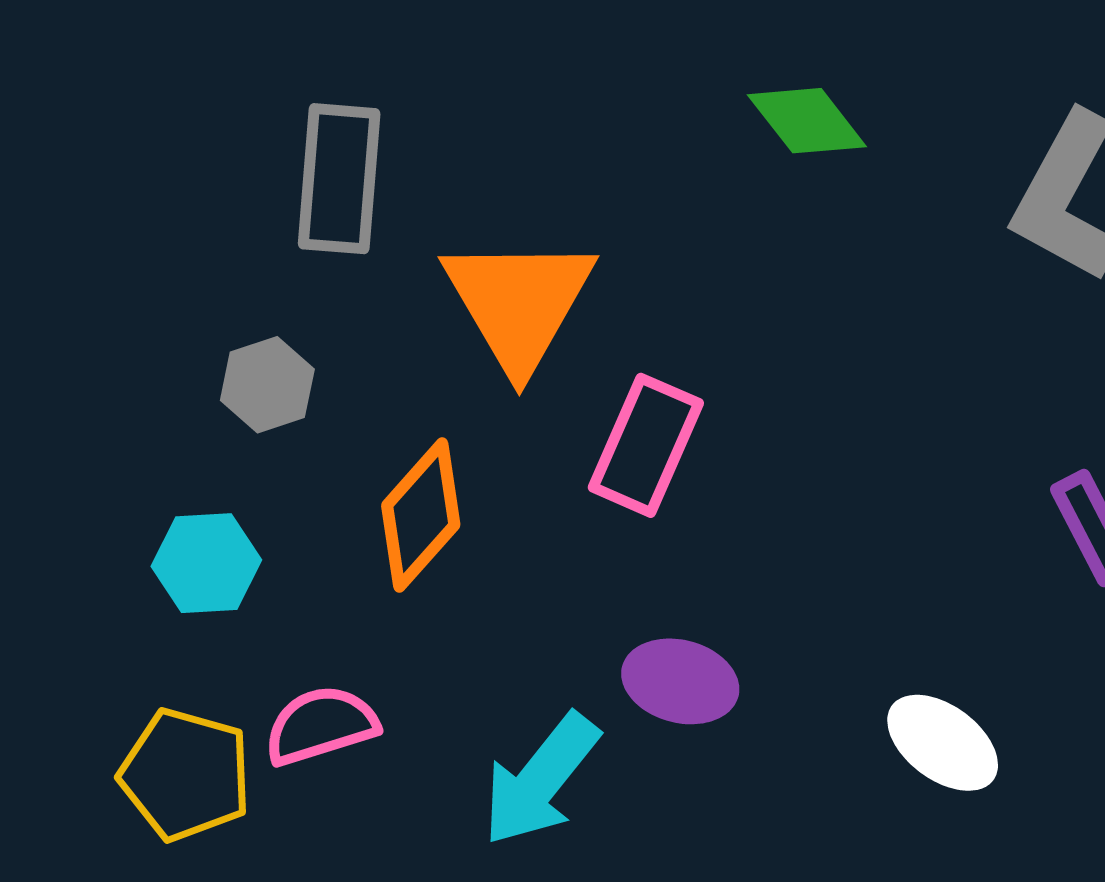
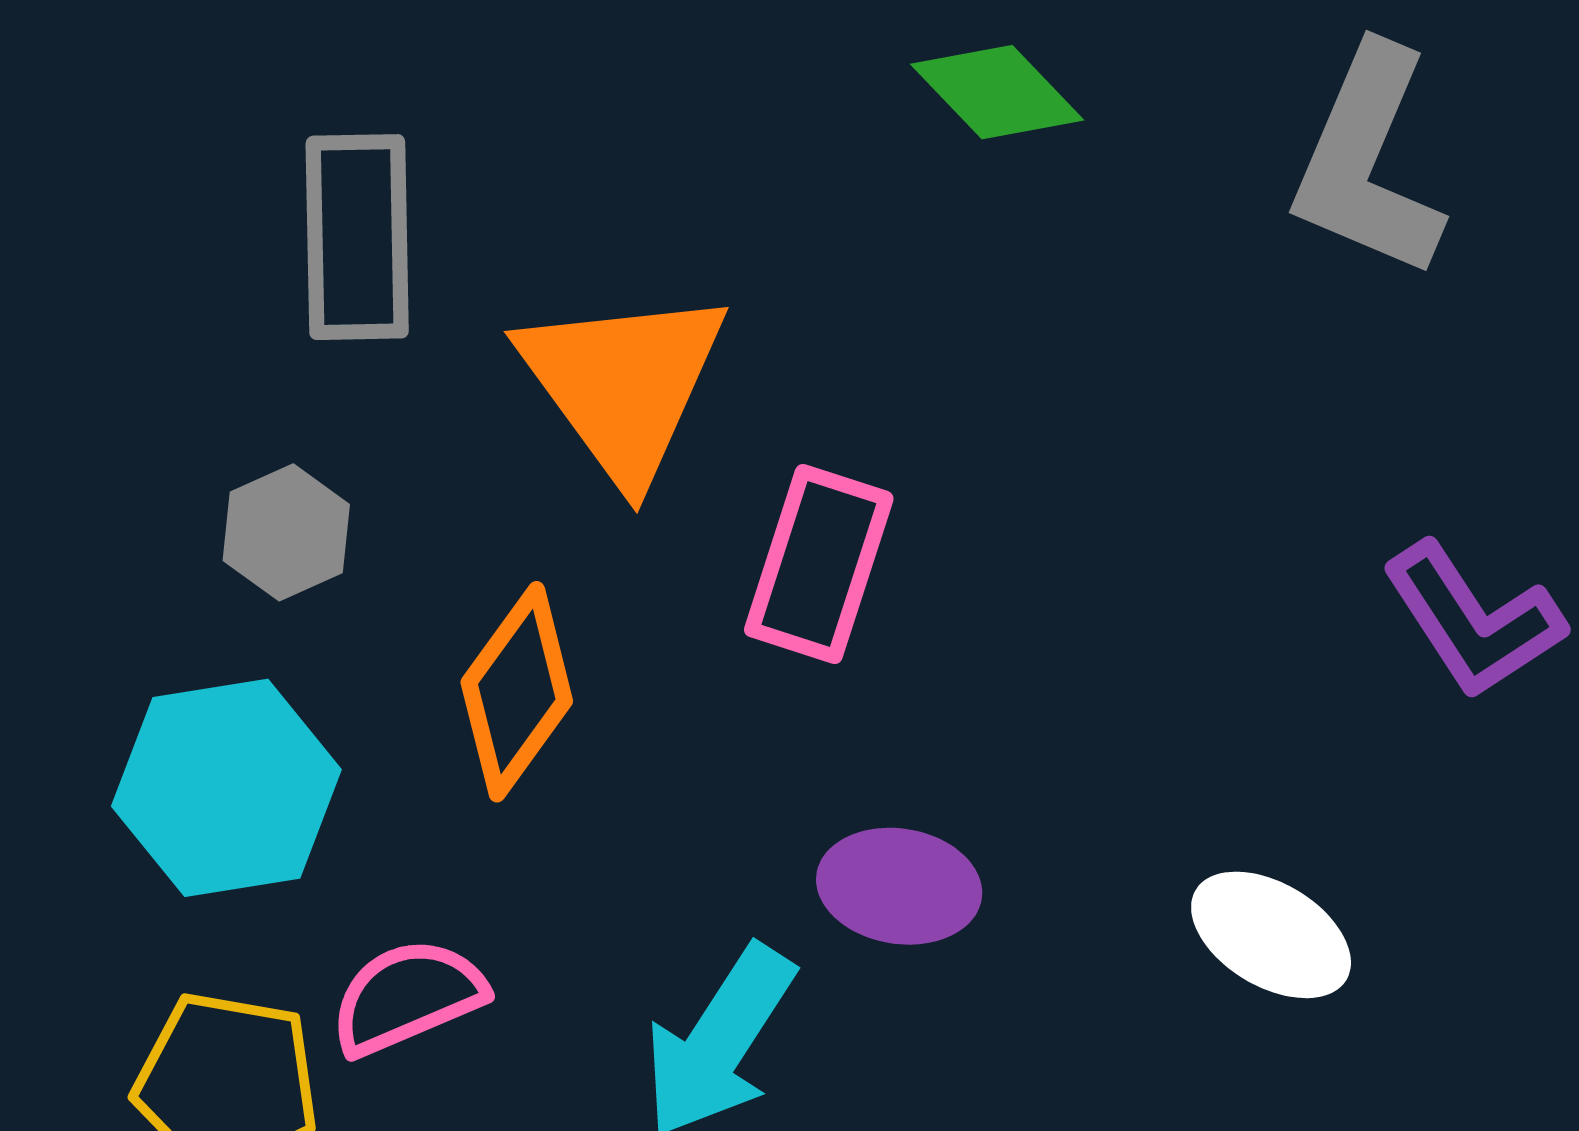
cyan hexagon: (206, 563) -> (226, 788), size x1.5

